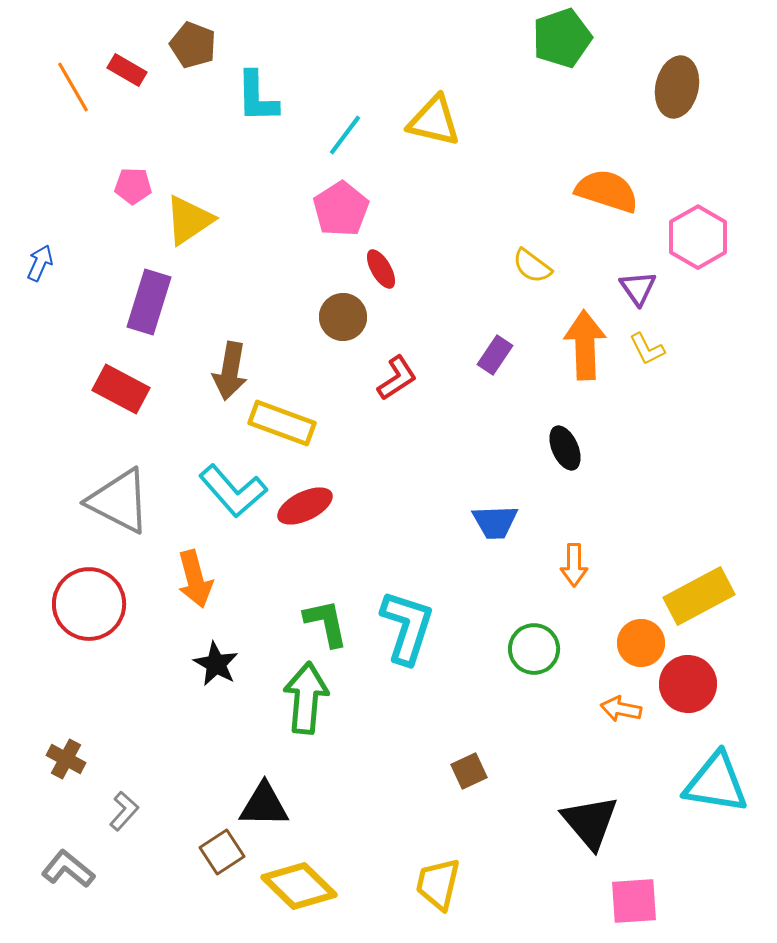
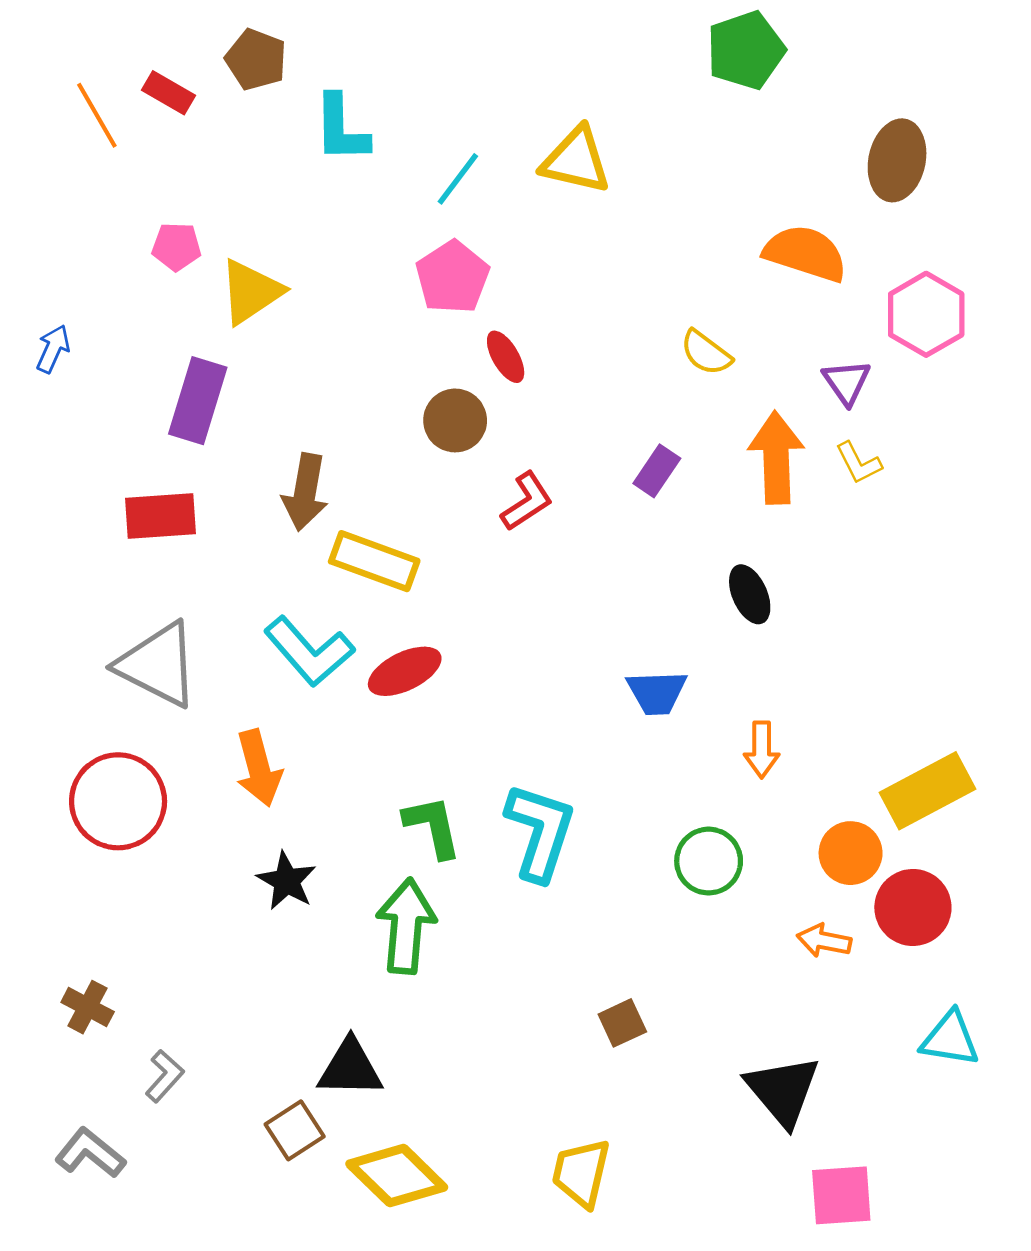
brown ellipse: (677, 87) -> (897, 160), moved
red rectangle: (121, 389) -> (161, 516), turned -32
cyan triangle: (716, 783) -> (950, 1039), size x0.7

